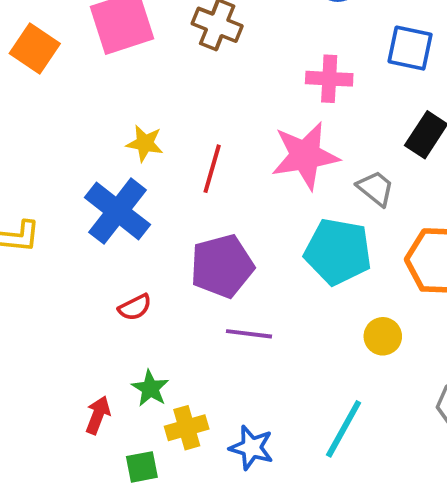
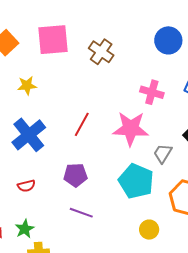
yellow star: (145, 143) -> (27, 86), moved, turned -30
gray trapezoid: (376, 188) -> (163, 153), turned -110
purple pentagon: (222, 266) -> (75, 175), size x0.7

